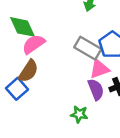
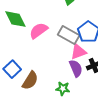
pink semicircle: (34, 44) -> (39, 31), moved
brown semicircle: (28, 71) -> (30, 81), moved

